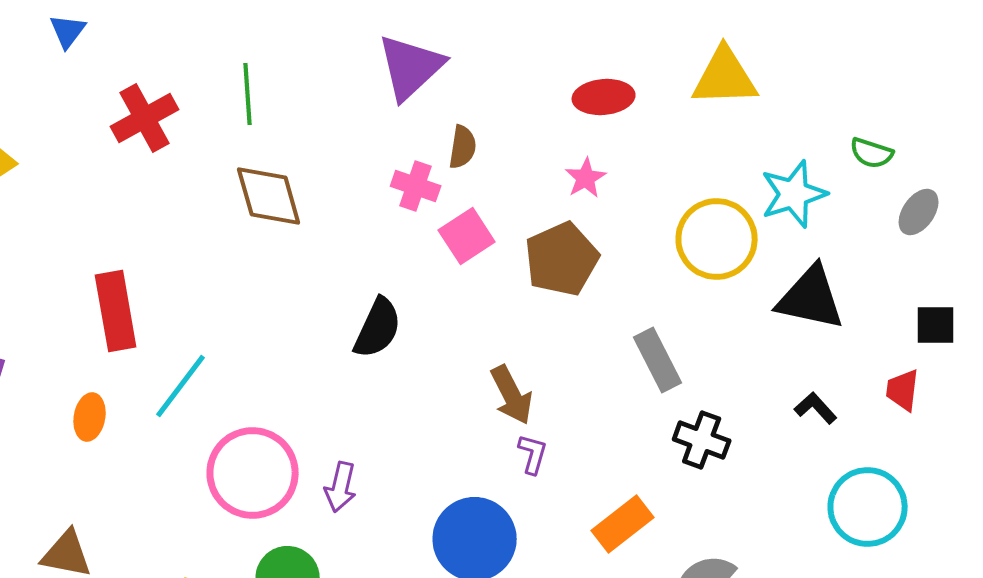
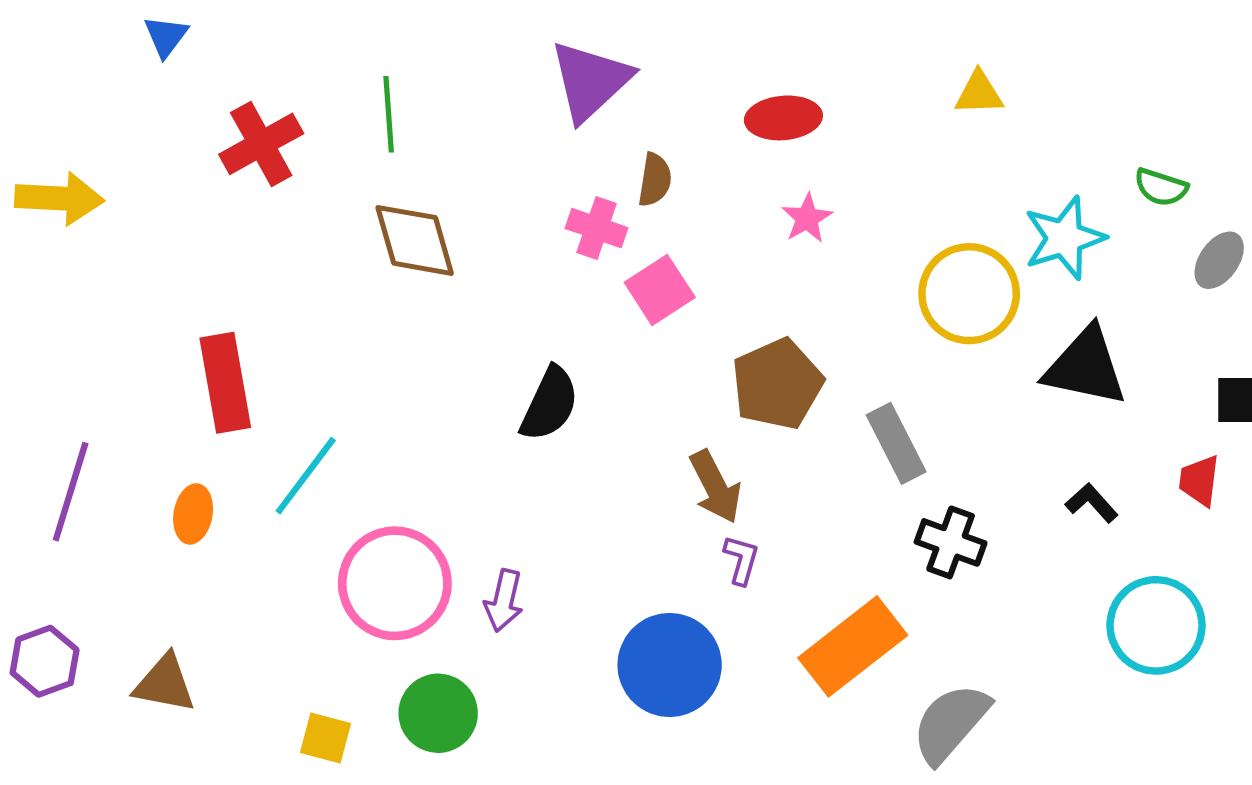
yellow triangle: (725, 77) -> (979, 93), size x0.6
red ellipse: (604, 97) -> (783, 118), moved
brown pentagon: (562, 259) -> (777, 384), moved
orange rectangle: (623, 524) -> (853, 646), size x1.4

